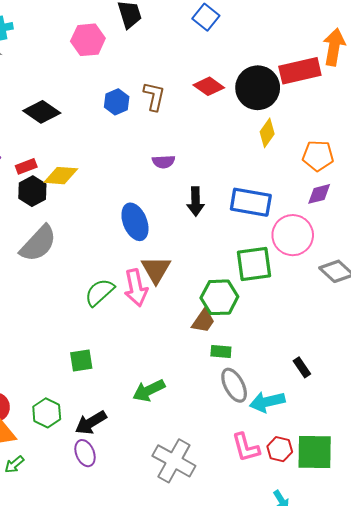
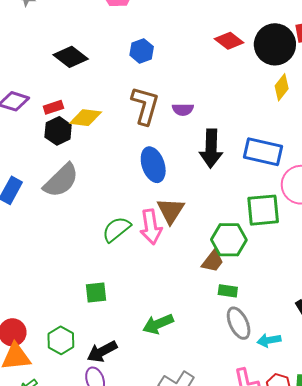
brown L-shape: (154, 96) -> (145, 106), moved, size x1.4
black arrow: (196, 202) -> (211, 148), size x1.4
cyan arrow: (267, 402) -> (269, 340), size x0.7

